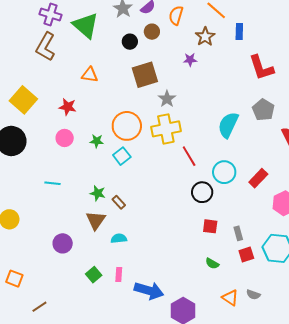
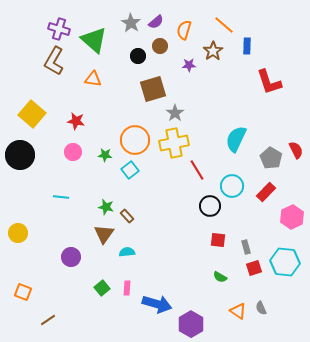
purple star: (190, 60) -> (189, 65), moved
orange triangle: (90, 75) -> (93, 79), moved
gray pentagon: (263, 110) -> (271, 158), moved
gray semicircle: (253, 295) -> (261, 308), turned 48

